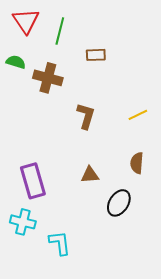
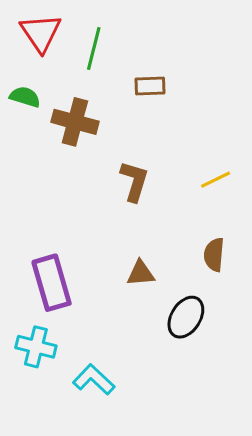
cyan L-shape: (60, 243) -> (94, 380), turned -40

